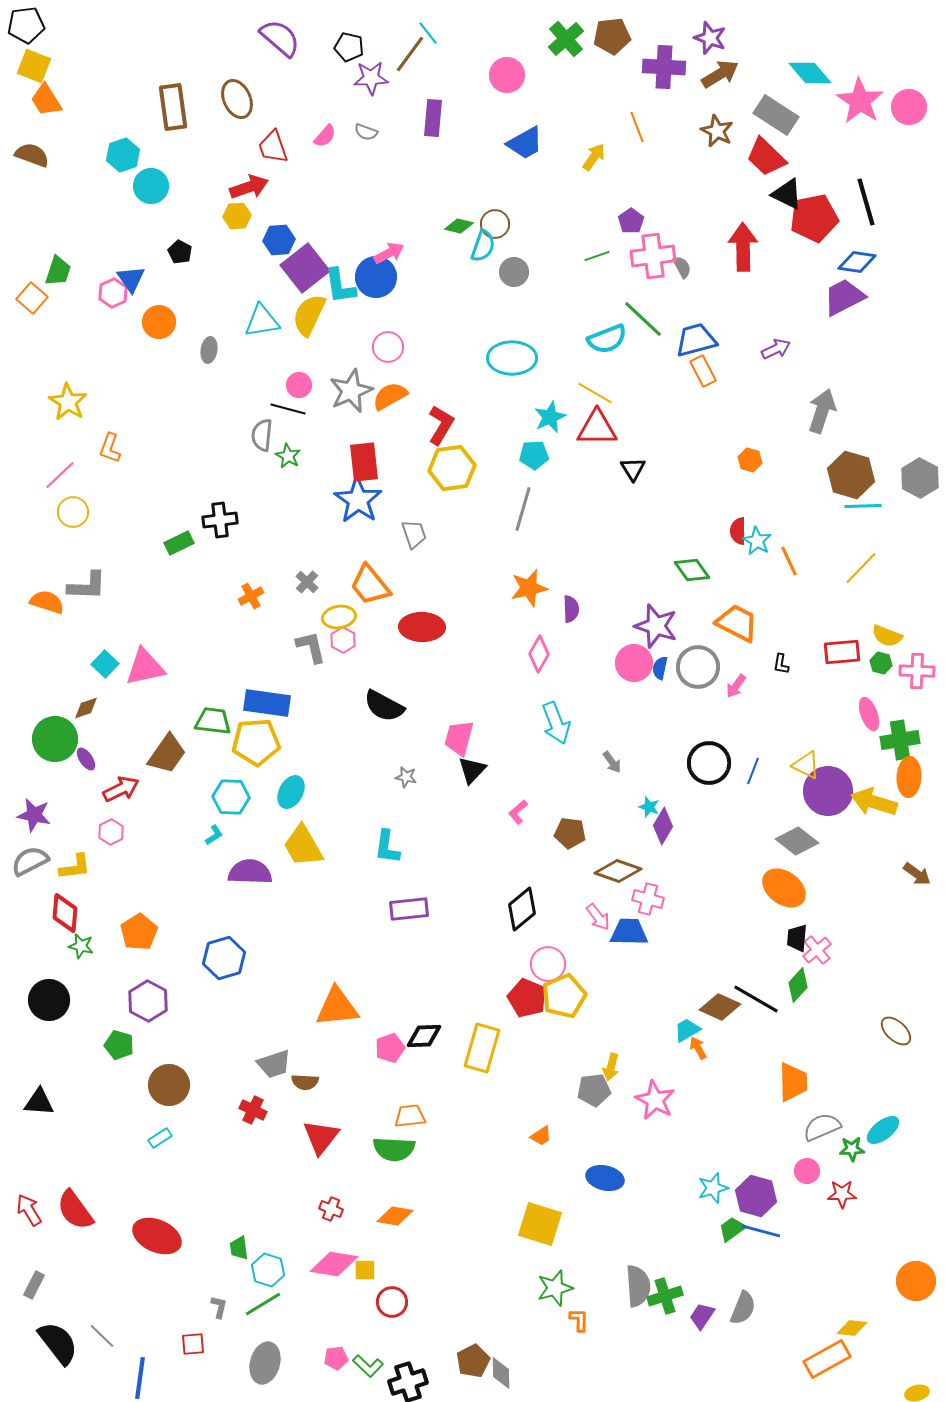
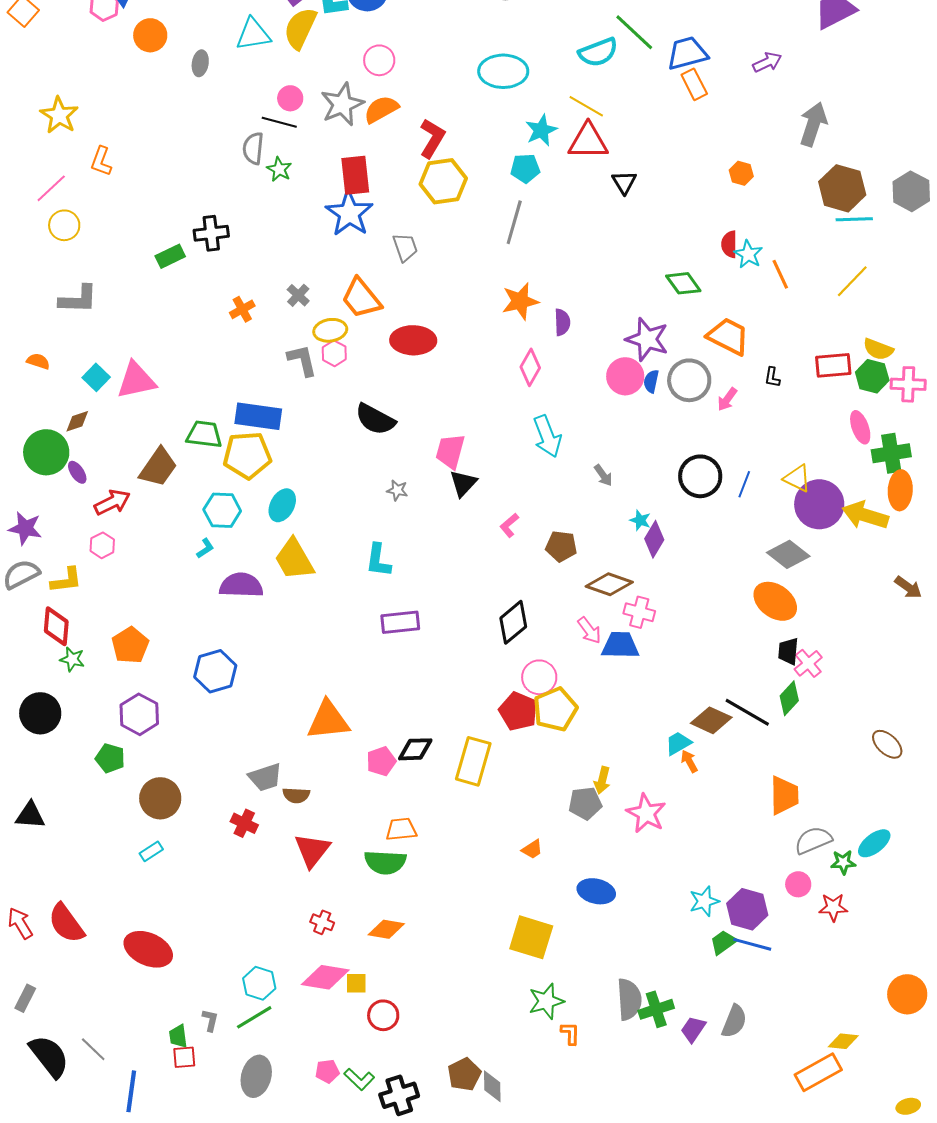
orange semicircle: (47, 602) -> (38, 361), moved, size x0.7
green hexagon: (881, 663) -> (872, 376), size x1.5
green trapezoid: (239, 1248) -> (178, 1036), moved

